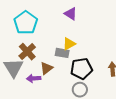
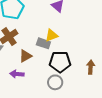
purple arrow: (34, 78) -> (17, 74), moved

